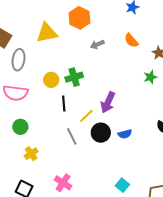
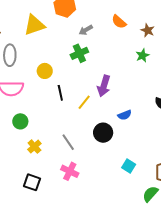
green cross: (74, 77) -> (79, 53), moved
black circle: (101, 133) -> (103, 133), moved
gray line: (72, 136) -> (68, 142), moved

